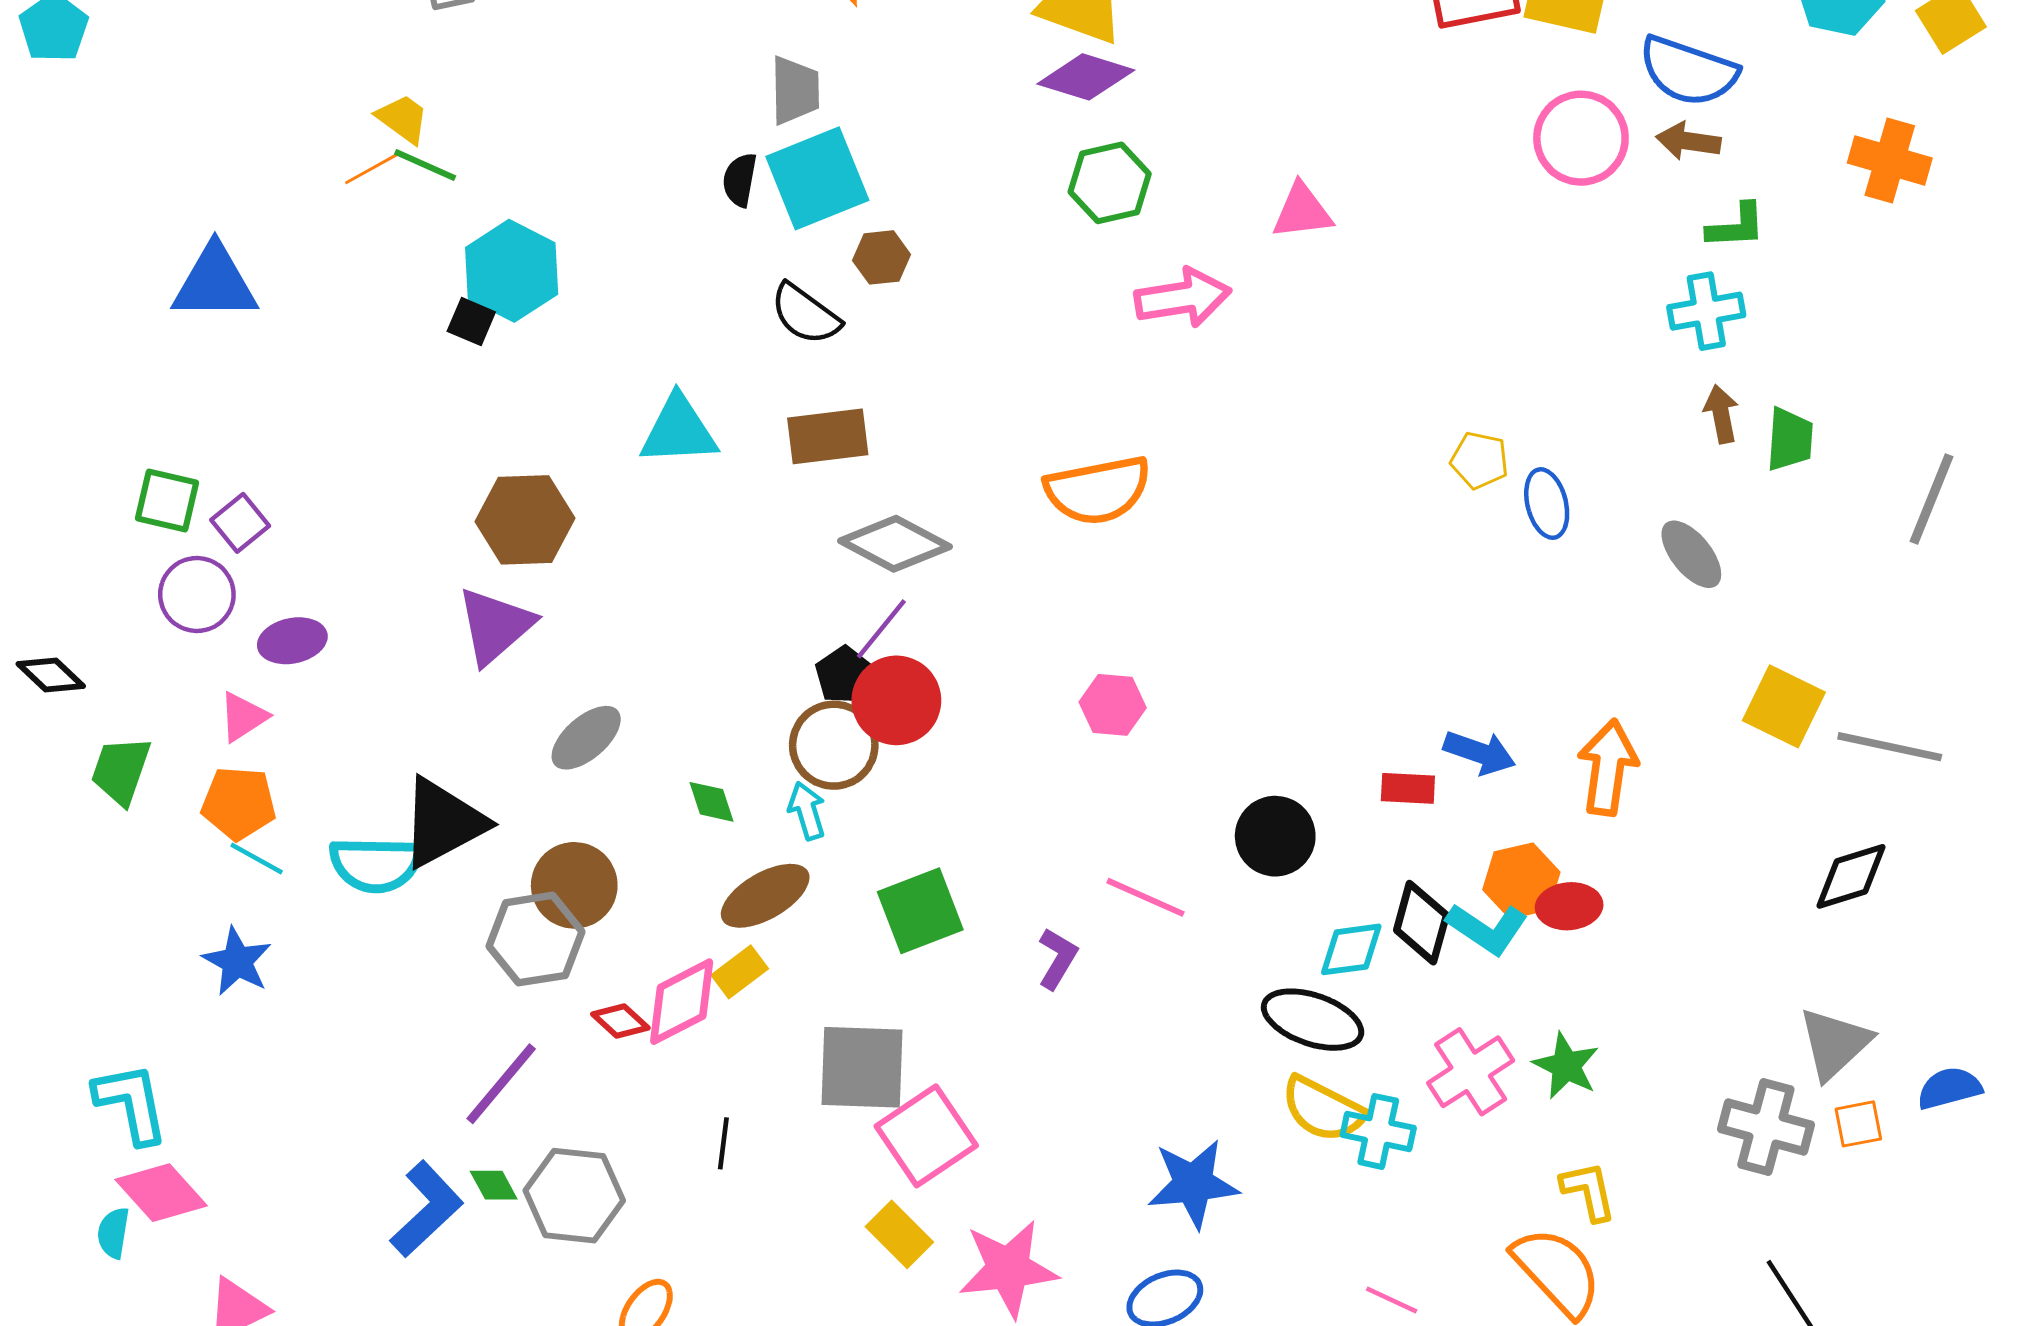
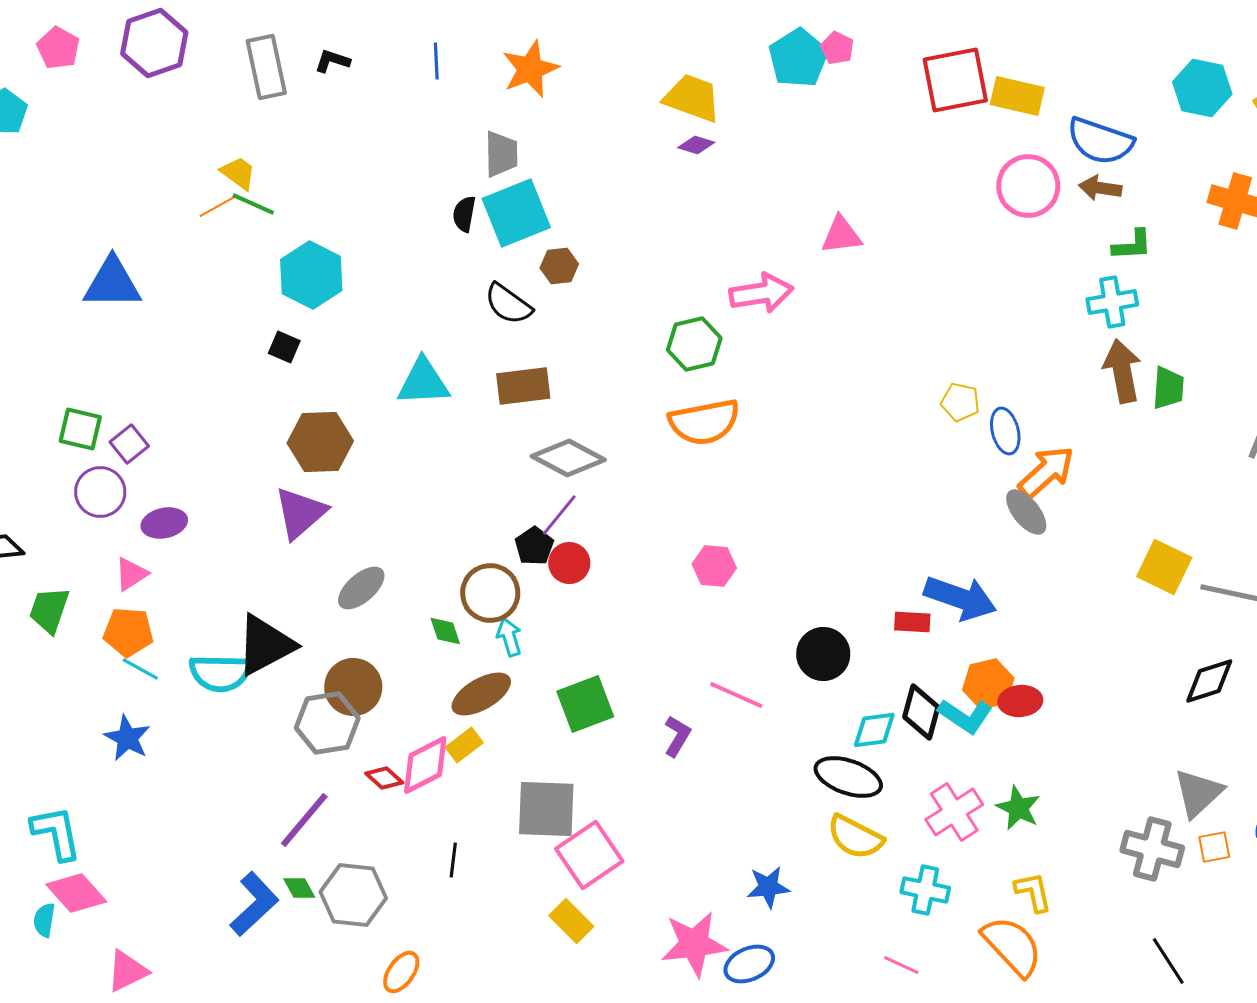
purple diamond: (1086, 77) -> (696, 145), size x0.6
green hexagon: (1110, 183) -> (694, 344), moved
black square: (471, 322) -> (284, 347), moved
brown arrow: (1721, 414) -> (1122, 371), size x1.6
gray ellipse: (1691, 554) -> (1026, 512), moved
red circle: (896, 700) -> (569, 563), size x0.7
brown circle: (834, 745) -> (490, 593), moved
blue arrow: (1480, 753) -> (960, 598), size x1.5
orange arrow: (1608, 768) -> (1046, 472), moved, turned 40
cyan cross: (1378, 1131) -> (925, 890), moved
blue star: (1193, 1184) -> (768, 887), size x0.7
pink star: (1008, 1269) -> (694, 944), moved

